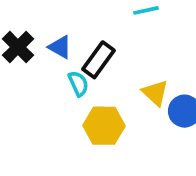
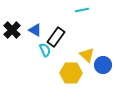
yellow hexagon: (104, 126) -> (71, 73), moved

